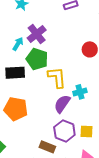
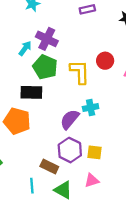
purple cross: (37, 34) -> (47, 39), turned -30
black rectangle: (15, 73) -> (31, 92), moved
yellow L-shape: (57, 77) -> (80, 72), moved

